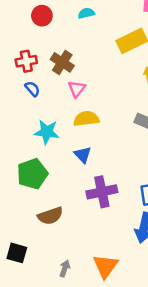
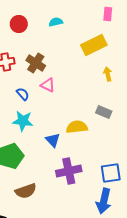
blue semicircle: (32, 89) -> (23, 94), moved
pink triangle: (77, 89) -> (48, 85), turned -42
yellow semicircle: (86, 119) -> (77, 127), moved

